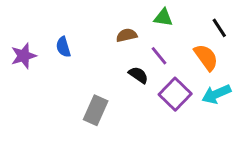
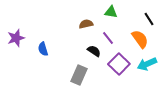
blue semicircle: (63, 47) -> (43, 49), moved
gray rectangle: (96, 110) -> (79, 75), moved

